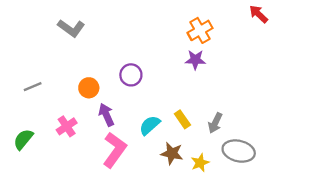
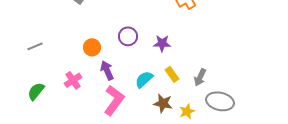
purple star: (195, 60) -> (162, 43), moved
gray line: (33, 87) -> (35, 46), moved

